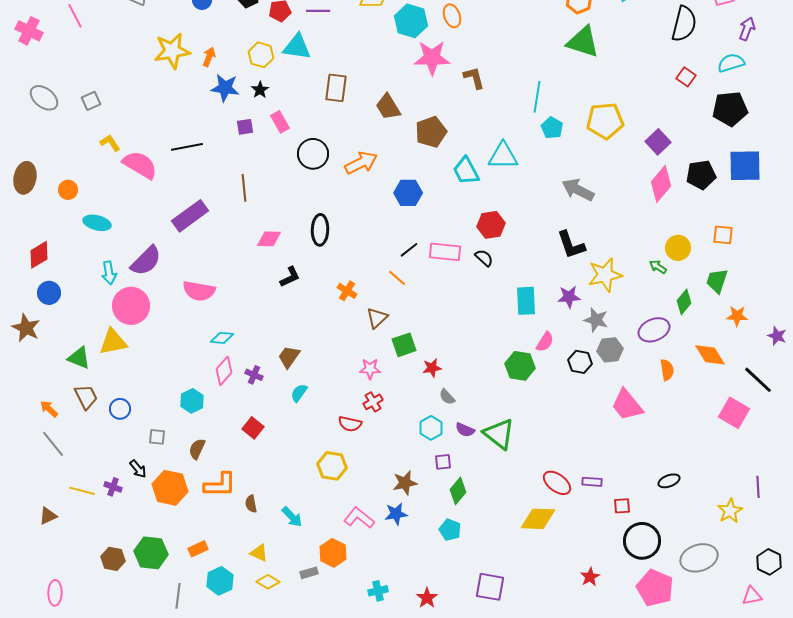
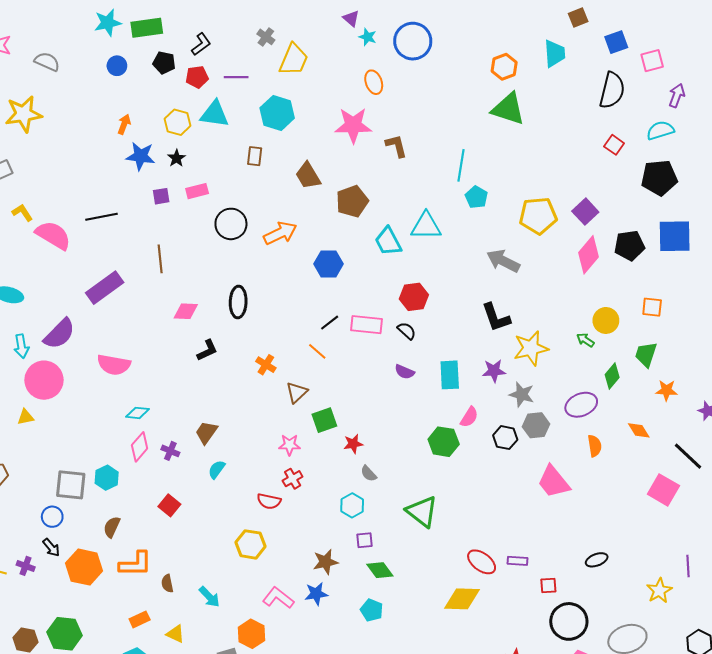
cyan hexagon: (411, 21) -> (277, 113), moved
yellow star: (172, 51) -> (23, 114), moved
brown rectangle: (336, 88) -> (255, 156), size x0.7
yellow pentagon: (605, 121) -> (538, 216), moved
pink rectangle: (280, 122) -> (197, 191), turned -75
yellow triangle: (113, 342) -> (26, 417), size x0.6
orange diamond: (710, 355) -> (639, 430), size x0.7
blue circle: (120, 409) -> (52, 517), moved
purple semicircle: (465, 430) -> (405, 372), moved
gray square: (157, 437) -> (71, 485), moved, size x1.8
green diamond: (458, 491) -> (380, 570), turned -76
orange rectangle: (198, 549) -> (140, 619), moved

